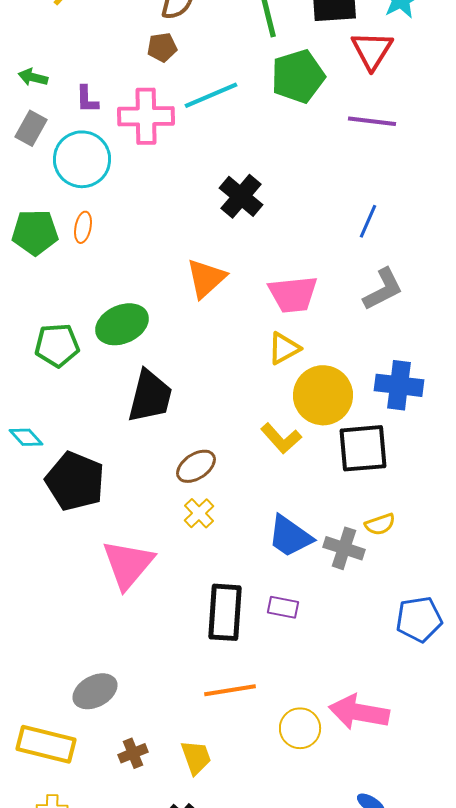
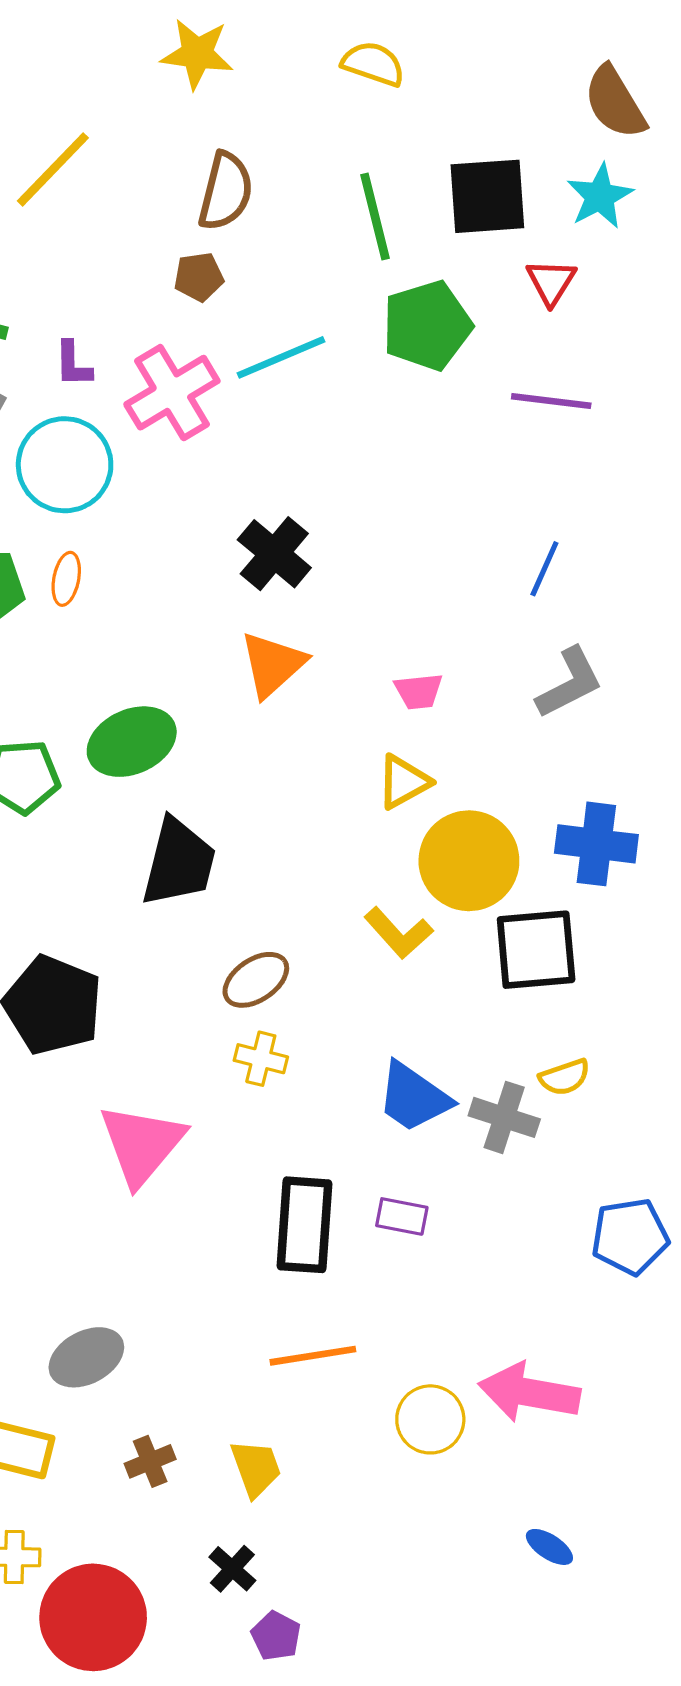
red triangle: (372, 50) -> (551, 282), size x0.7
pink cross: (146, 116) -> (172, 393), turned -30
black cross: (241, 196) -> (274, 554), moved
pink trapezoid: (293, 294) -> (419, 691), size x0.6
yellow cross: (199, 513) -> (261, 1059), turned -32

